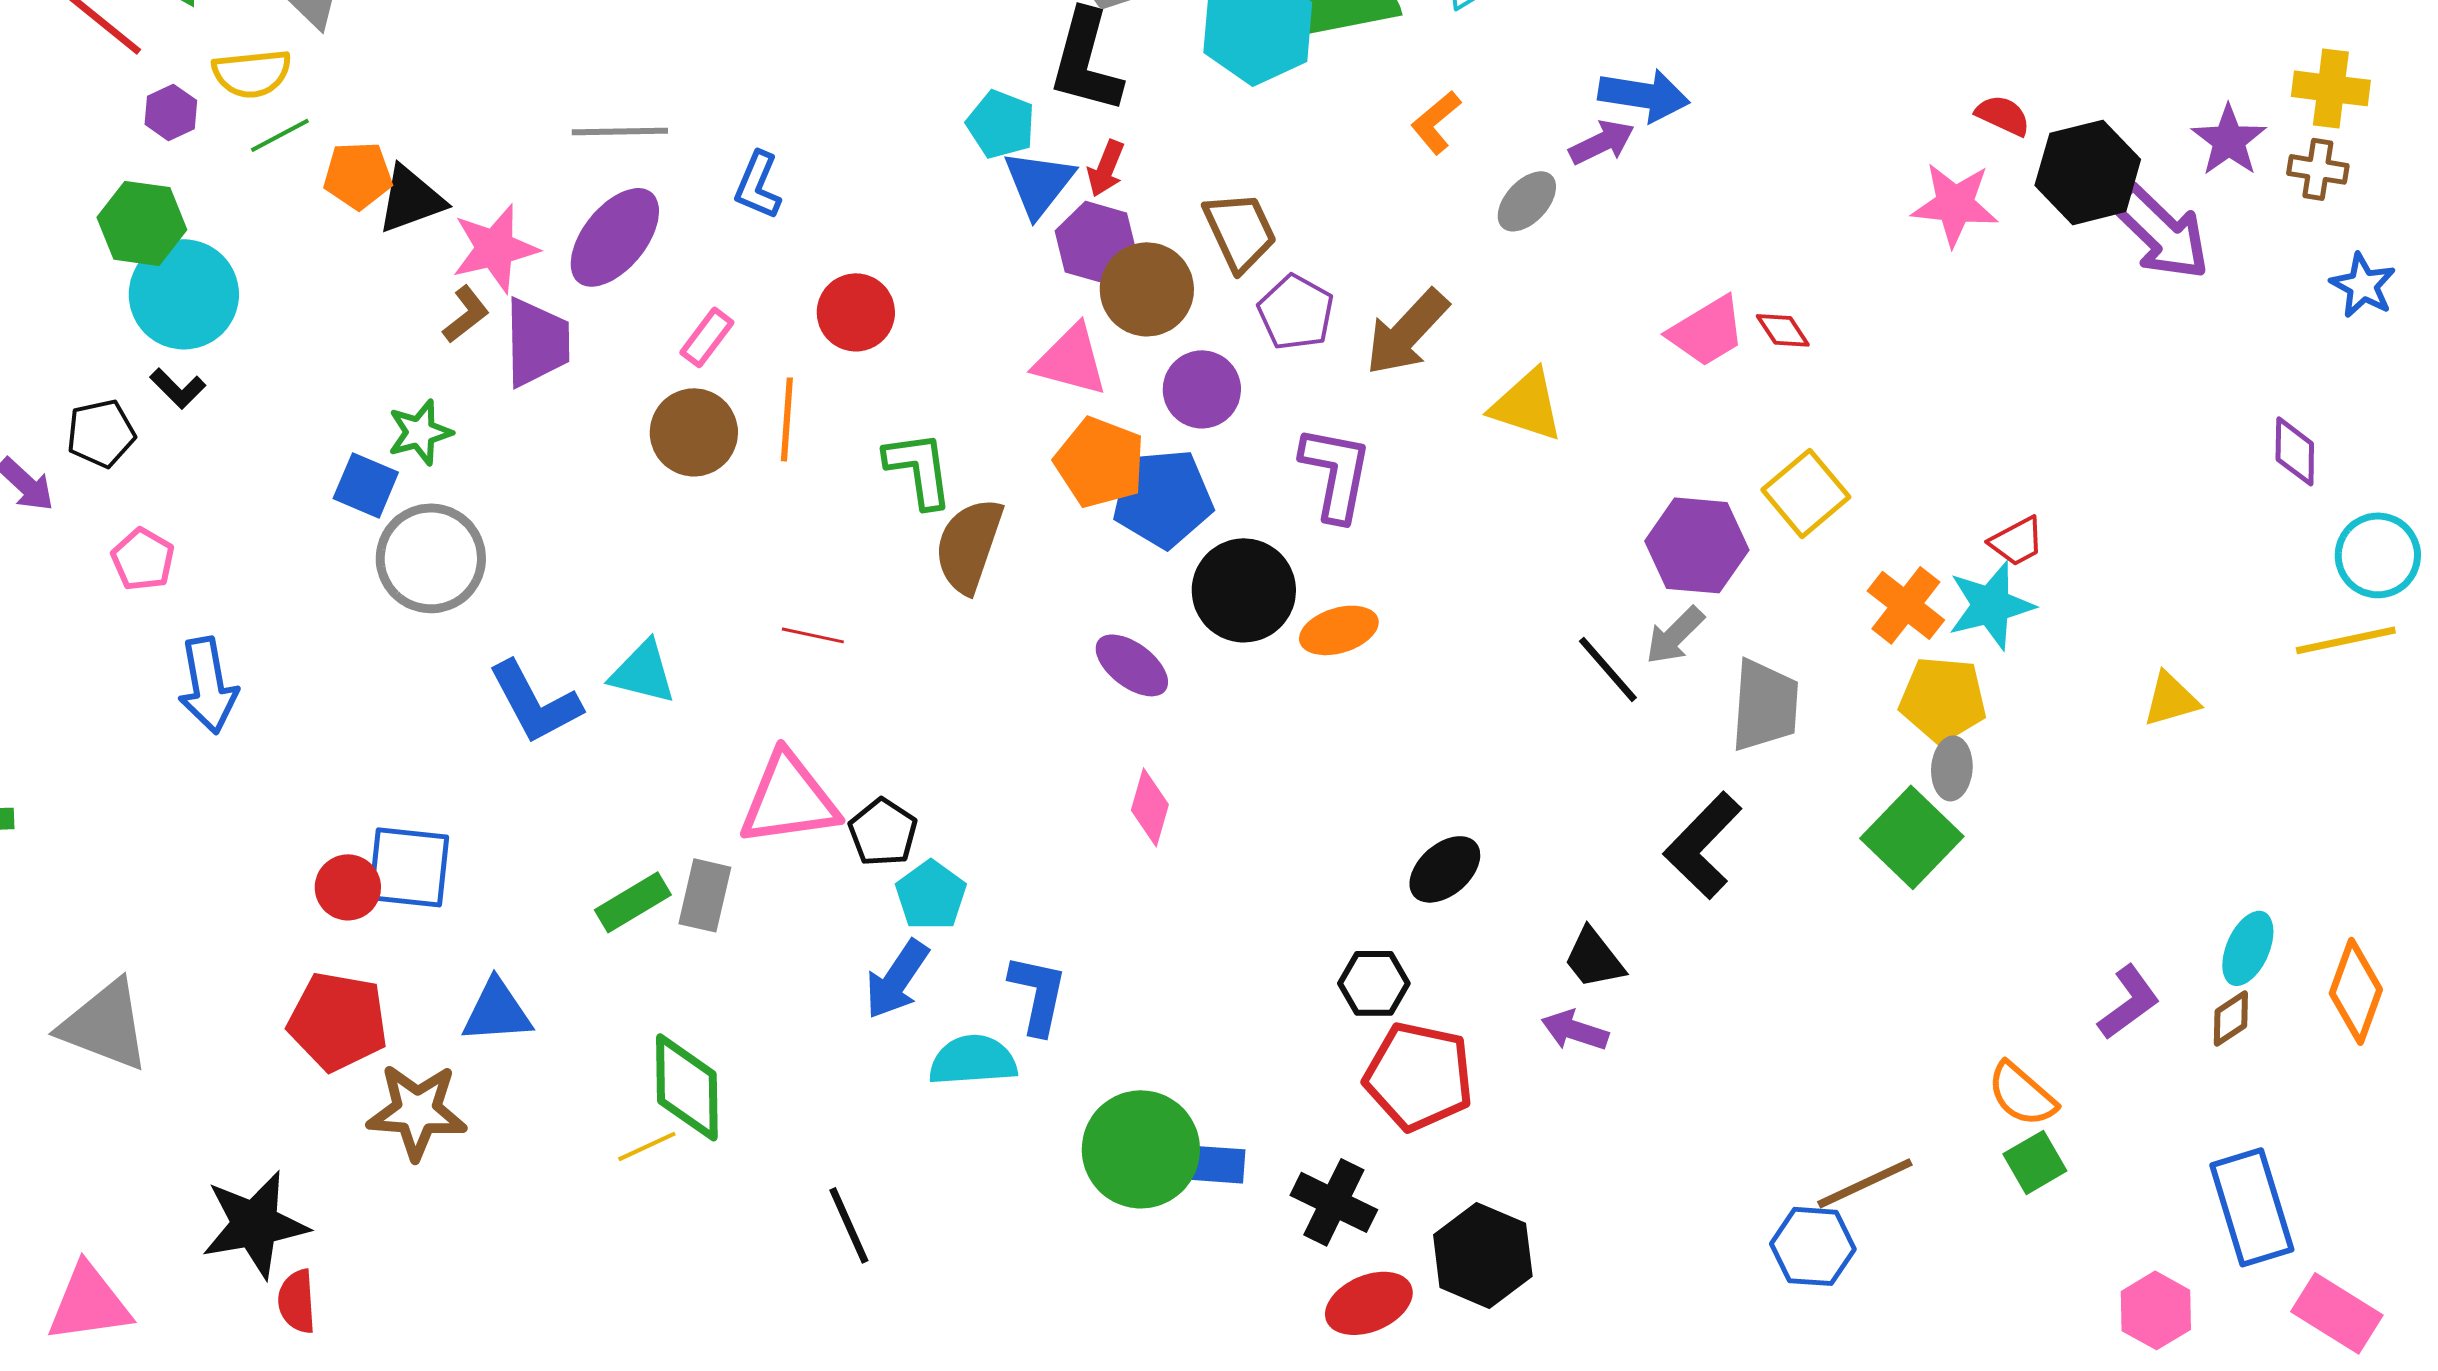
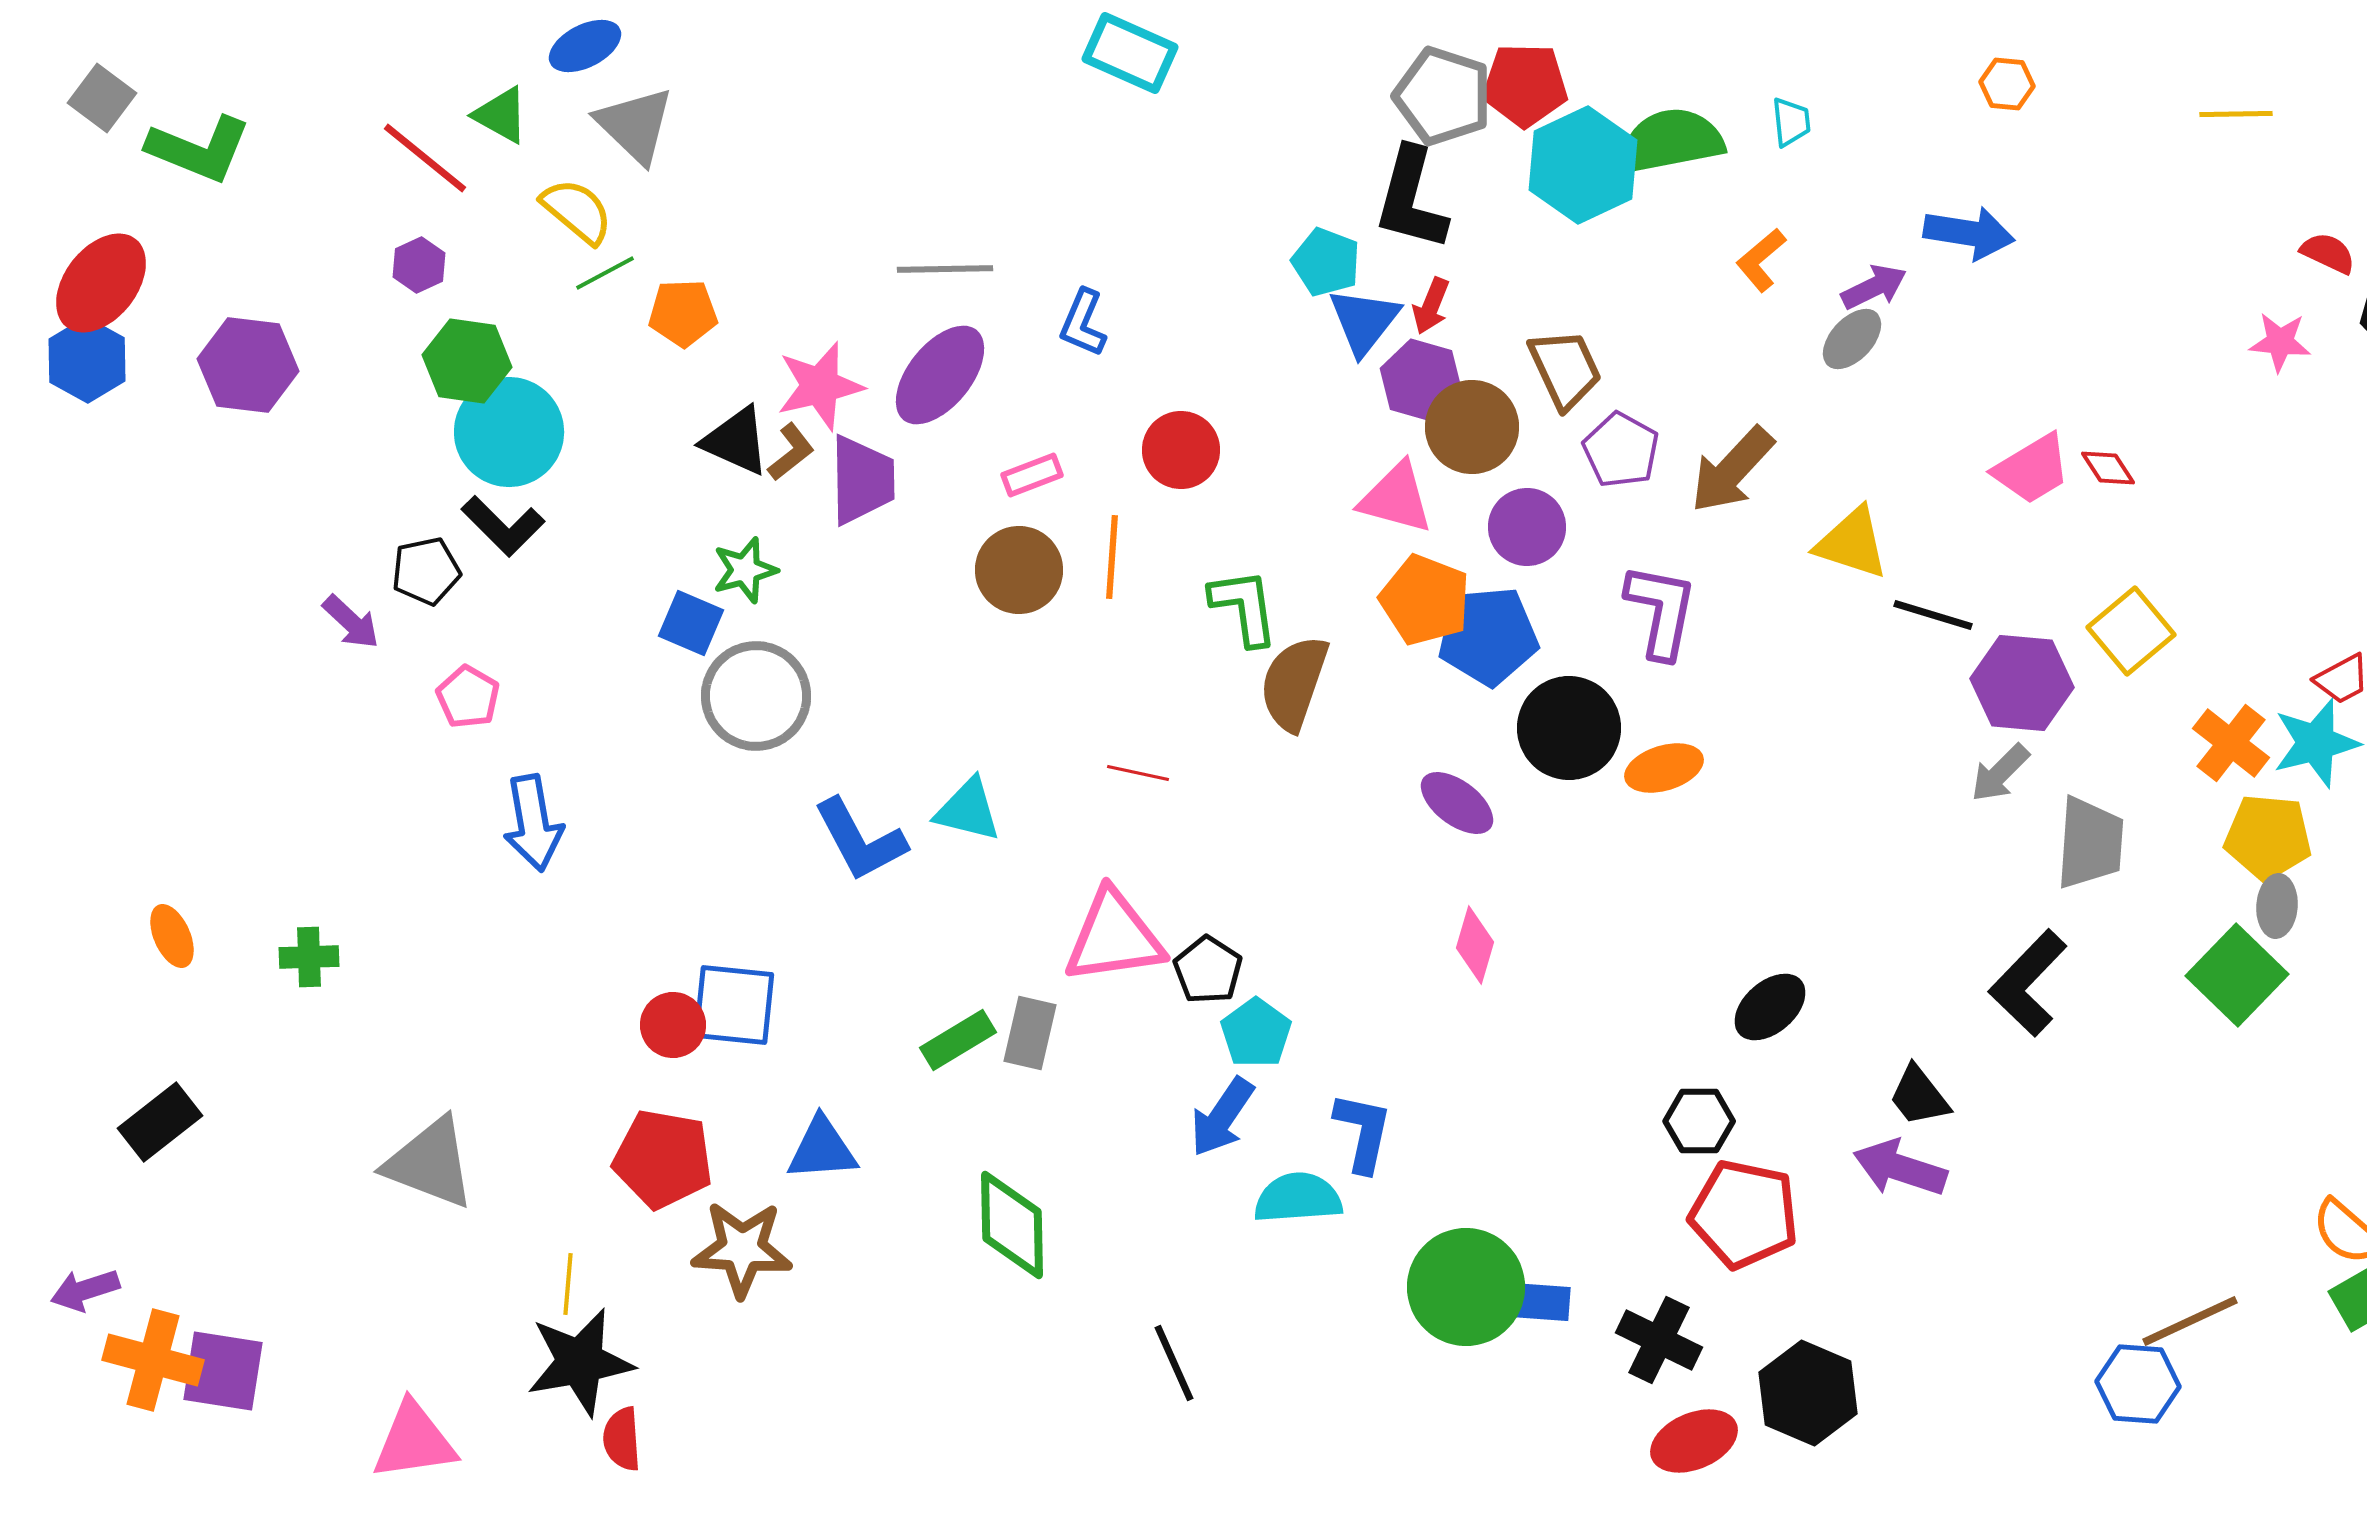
yellow semicircle: (252, 73) -> (577, 211), turned -134
purple hexagon: (171, 112) -> (419, 265), moved
purple arrow: (1602, 142) -> (1874, 287), moved
black triangle: (411, 199) -> (736, 441), moved, turned 44
pink star: (1955, 204) -> (2280, 342), size x0.7
pink rectangle: (707, 337) -> (1032, 475), turned 32
black L-shape: (178, 388) -> (503, 526), size x1.5
black line: (1608, 669) -> (1933, 615), moved, turned -32
purple arrow: (1575, 1030) -> (1900, 1168), size x1.4
yellow line: (647, 1146) -> (568, 1284), moved, turned -60

